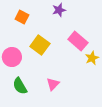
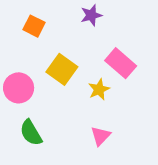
yellow star: (92, 58) -> (99, 89), moved
pink triangle: (53, 84) -> (101, 136), moved

